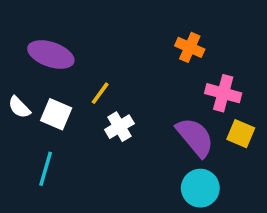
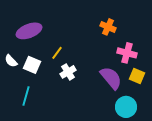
purple ellipse: (51, 54) -> (29, 31), turned -40
cyan circle: (200, 188) -> (126, 107), moved

